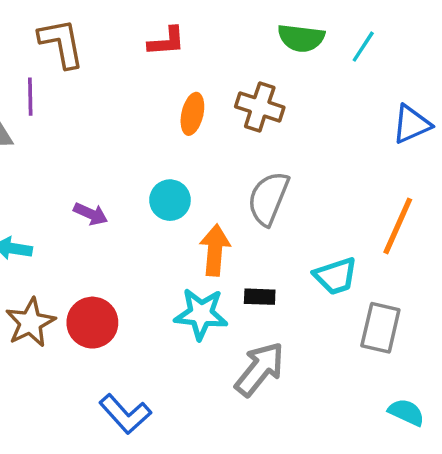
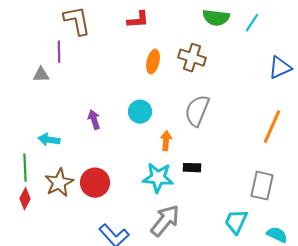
purple arrow: (91, 214) -> (94, 120), turned -132
orange arrow: (215, 250) -> (166, 141), size x0.7
cyan trapezoid: (336, 276) -> (236, 222), moved, turned 132
gray arrow: (260, 369) -> (165, 221), moved

